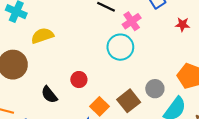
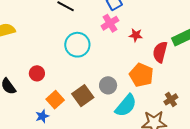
pink cross: (132, 21) -> (110, 23), moved
red star: (182, 24) -> (136, 35), moved

